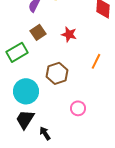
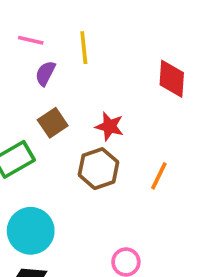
brown hexagon: (57, 73) -> (98, 169), moved

